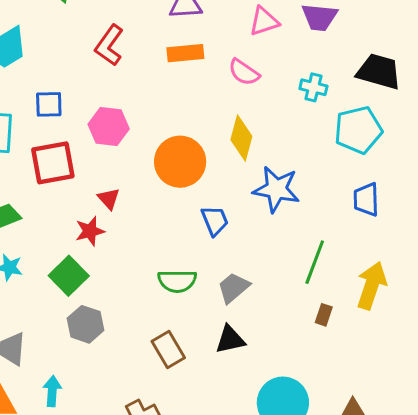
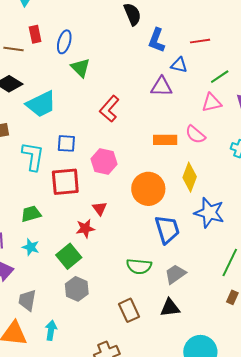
orange rectangle: (185, 53) -> (165, 140), moved
blue trapezoid: (215, 221) -> (167, 229), size x1.4

